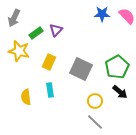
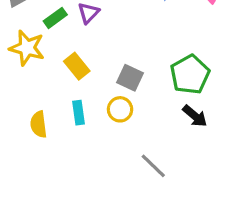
yellow rectangle: (49, 62) -> (77, 66), turned -63
gray square: (81, 69) -> (130, 78), size x0.7
yellow circle: (95, 101) -> (120, 109), moved

